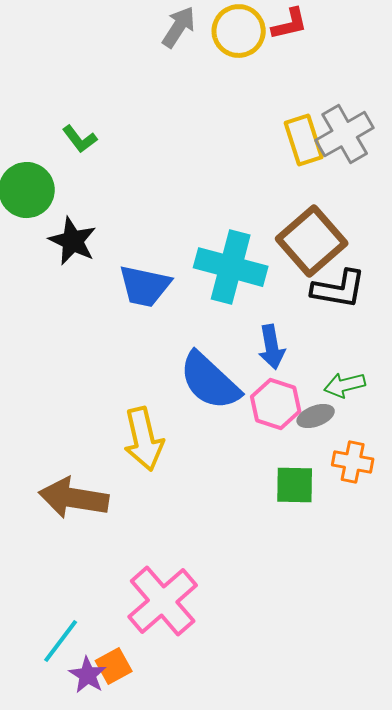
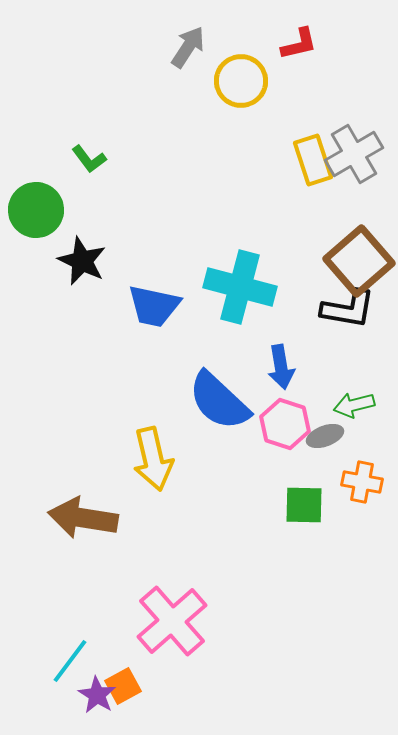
yellow circle: (239, 31) -> (241, 81), moved
brown square: (312, 241) -> (359, 261), moved

